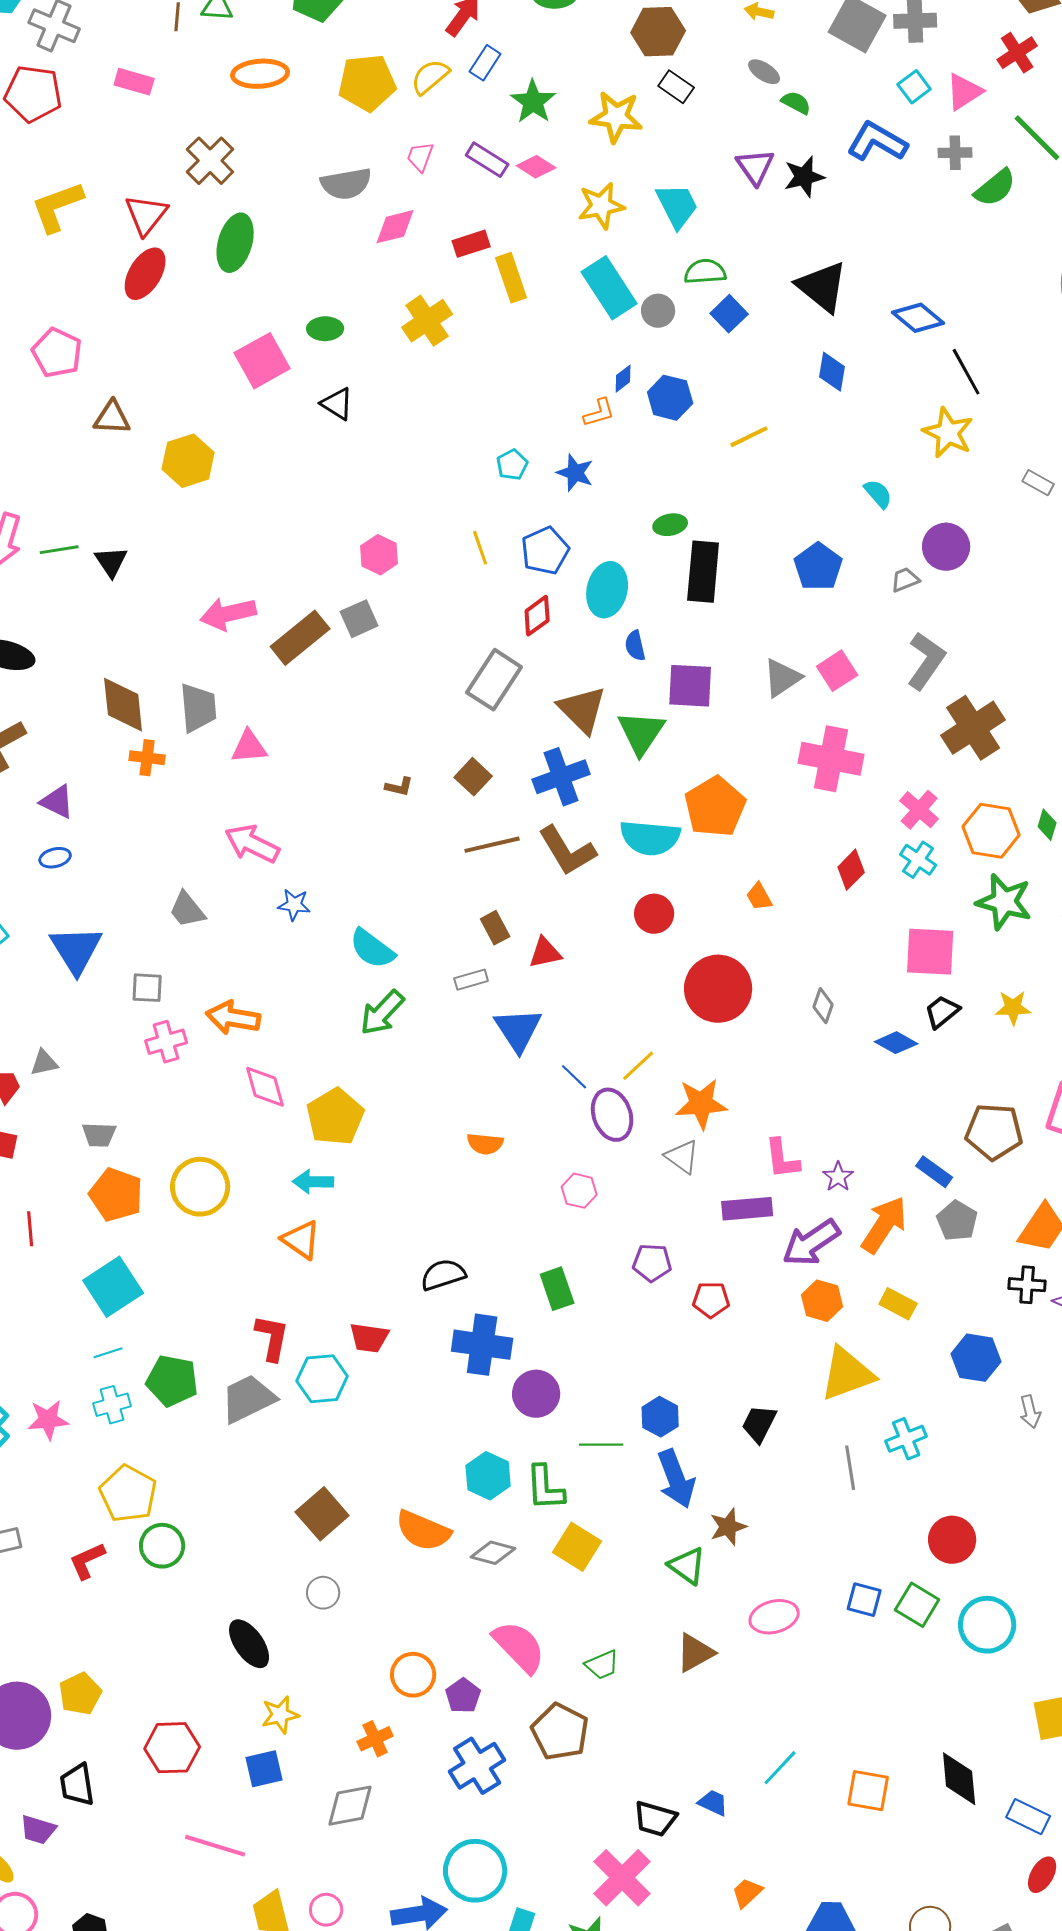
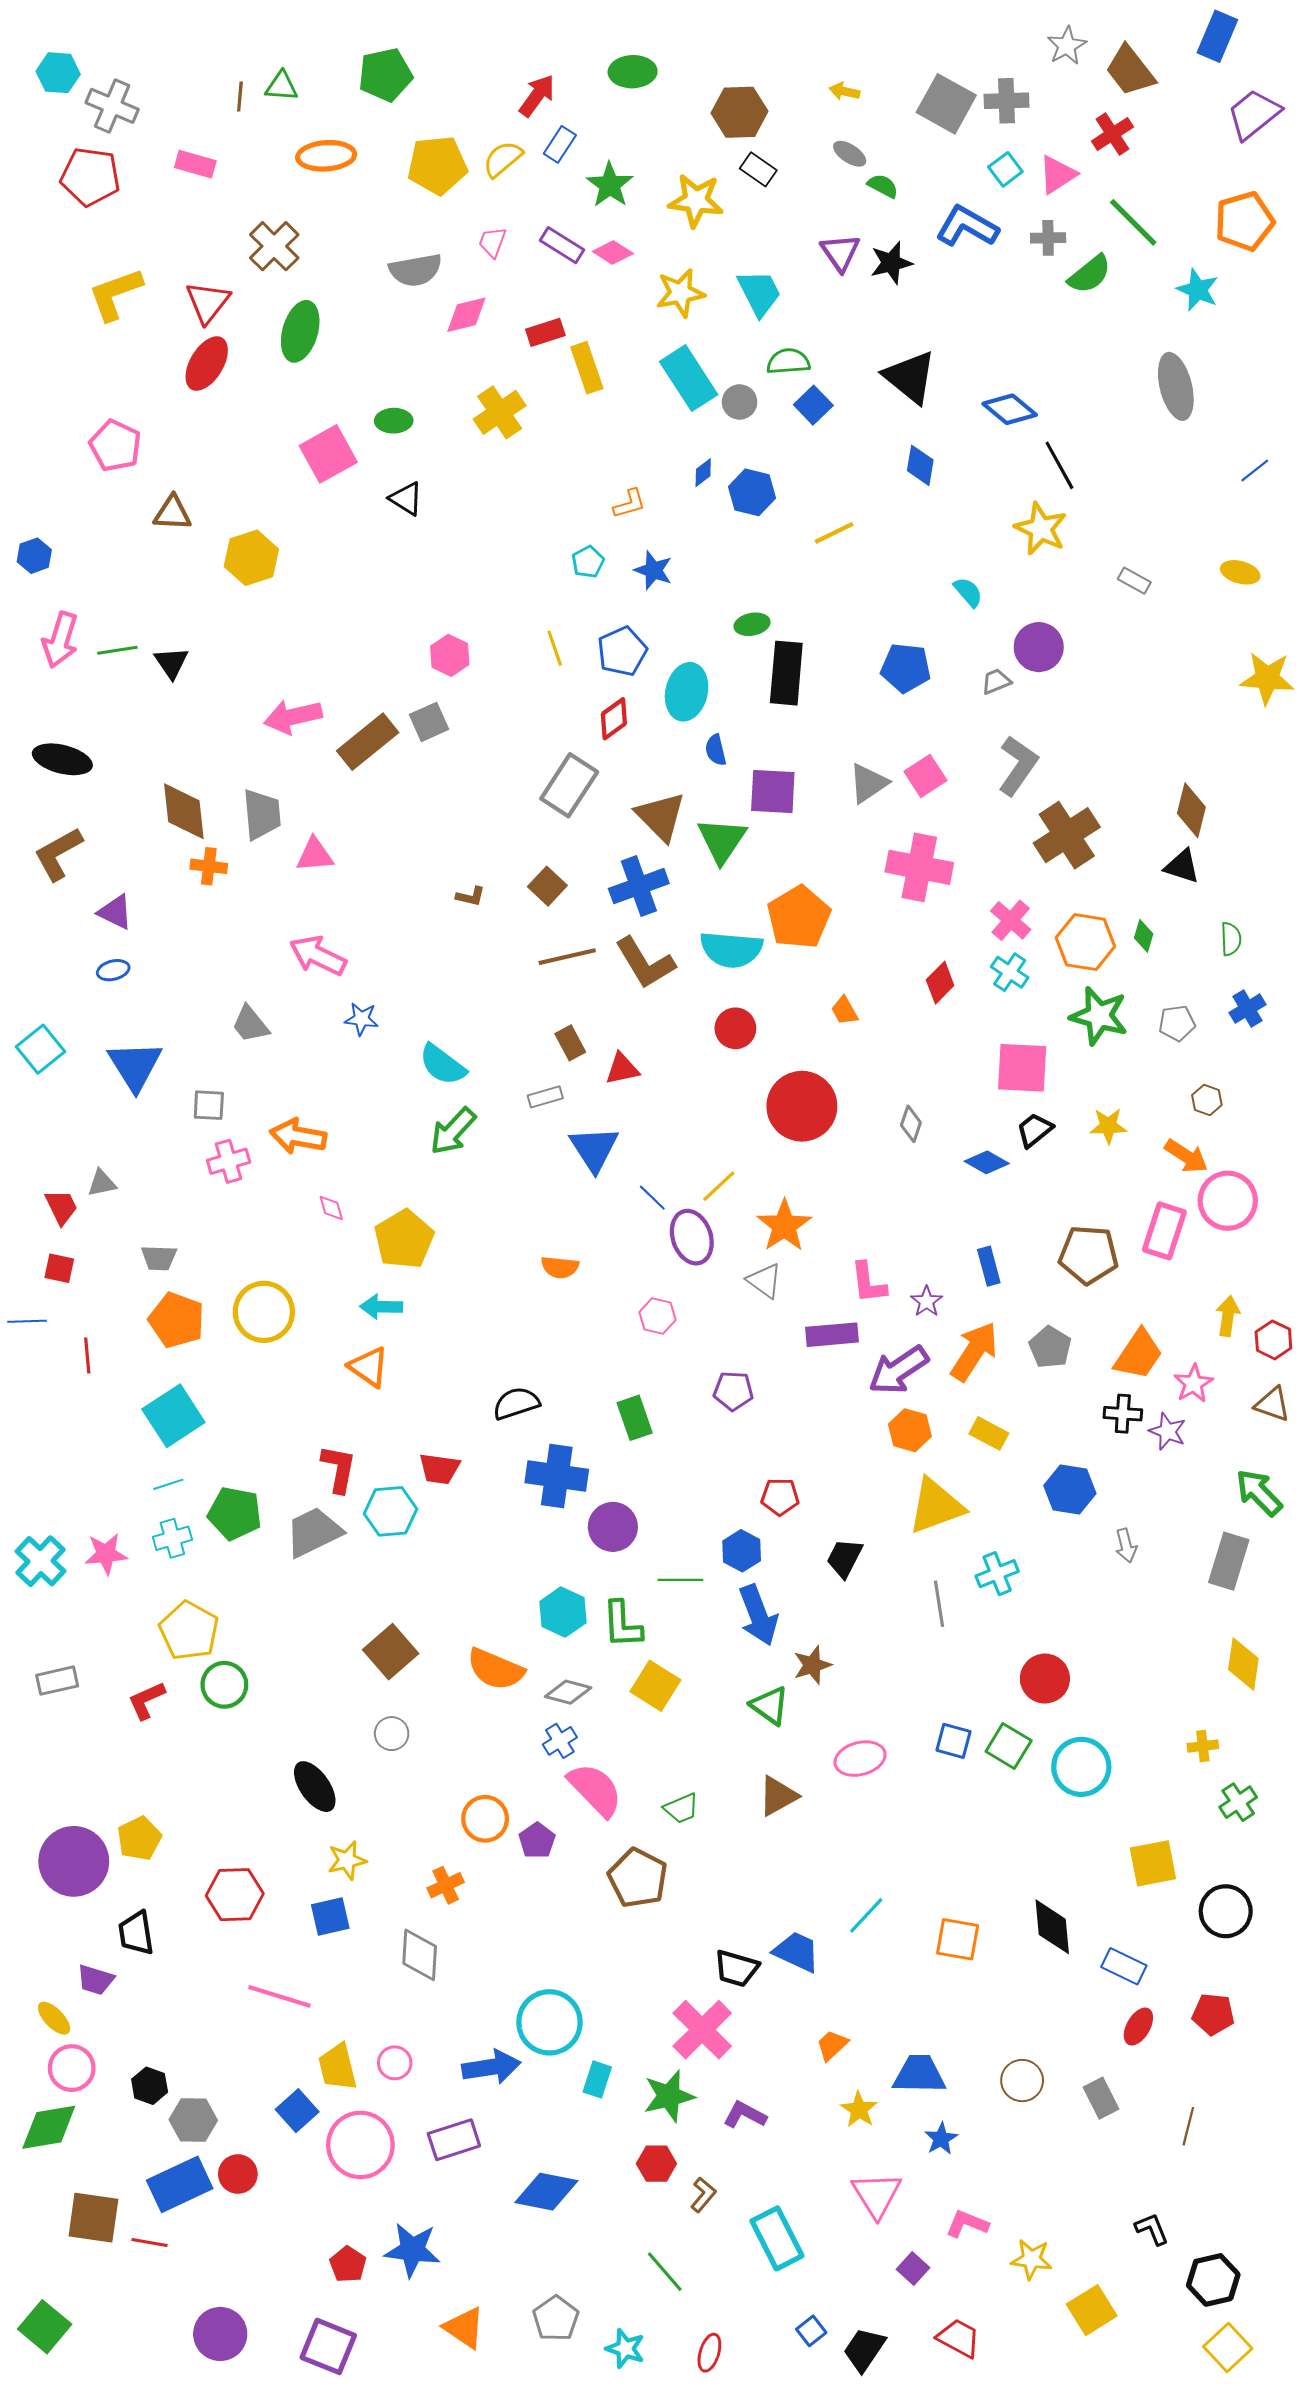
orange L-shape: (599, 413) -> (629, 504), moved
blue pentagon: (818, 567) -> (906, 668), turned -30
pink diamond: (265, 1087) -> (331, 1208), size x0.6
orange star: (701, 1104) -> (784, 1226), turned -30
blue rectangle: (934, 1172) -> (989, 1266), moved, turned 39
red pentagon: (711, 1300) -> (780, 1497), moved
blue cross: (477, 1766) -> (560, 1741), moved, size x0.6
blue trapezoid: (713, 1803) -> (797, 1952), size x1.5
gray diamond: (350, 1806) -> (420, 1955), turned -76

